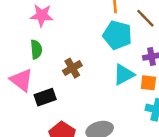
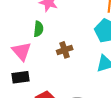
black rectangle: (45, 97) -> (20, 77), moved

